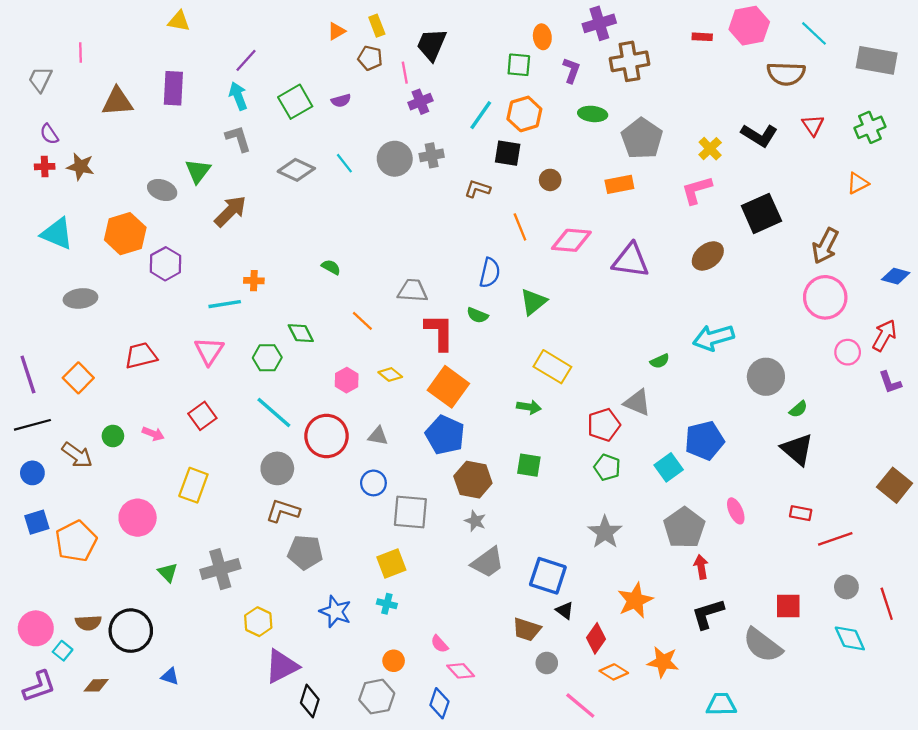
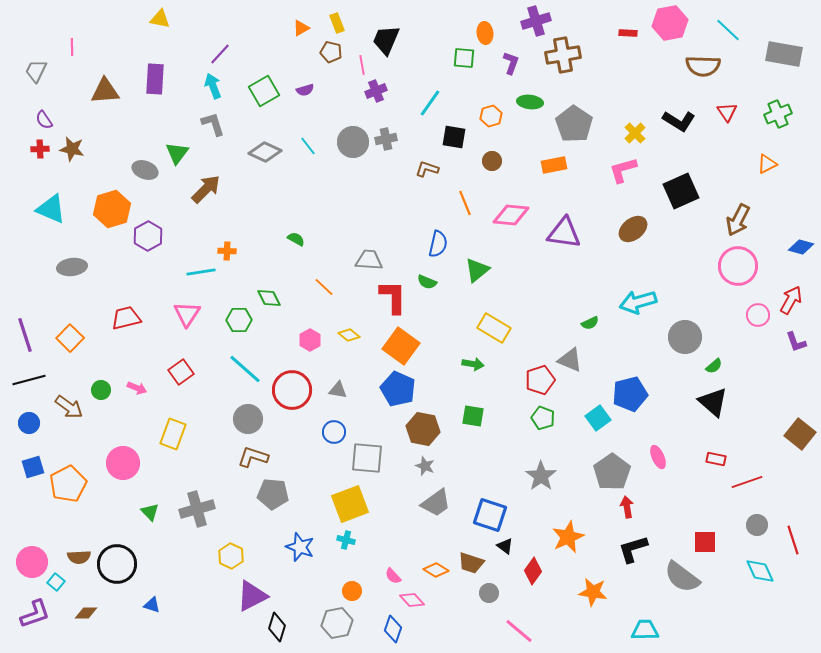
orange hexagon: (524, 114) -> (491, 116), moved, size x0.7
yellow square: (391, 563) -> (350, 504), size x1.4
orange diamond: (614, 672) -> (436, 570), moved

